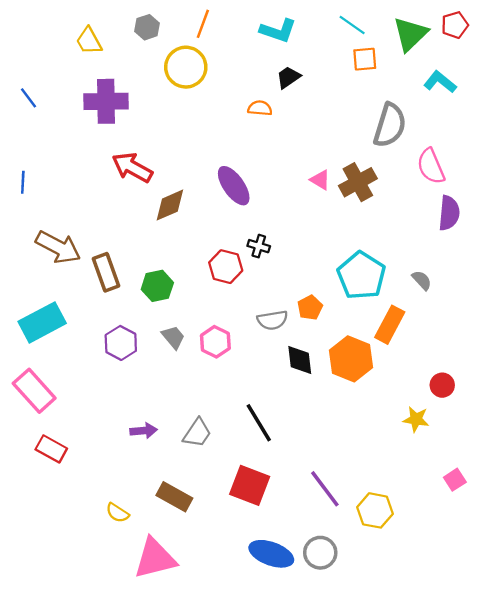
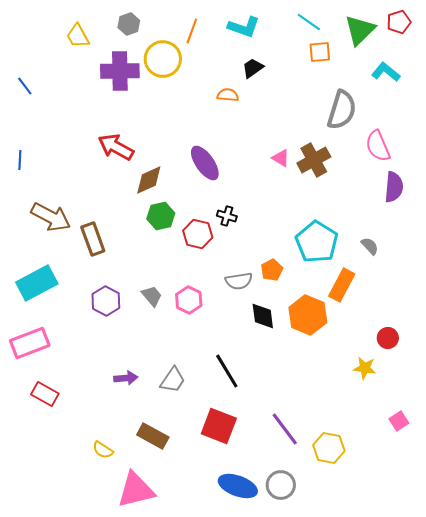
orange line: (203, 24) -> (192, 31), moved
purple cross: (106, 101) -> (120, 71), moved
green hexagon: (157, 286) -> (161, 216), moved
pink rectangle: (34, 391) -> (30, 343), turned -69

